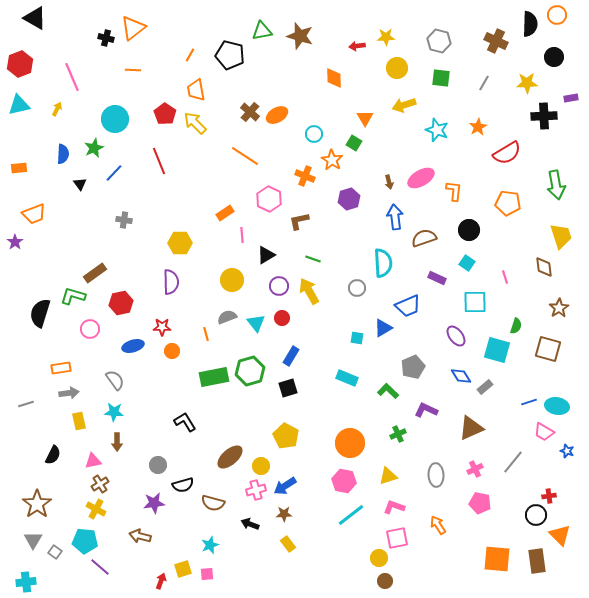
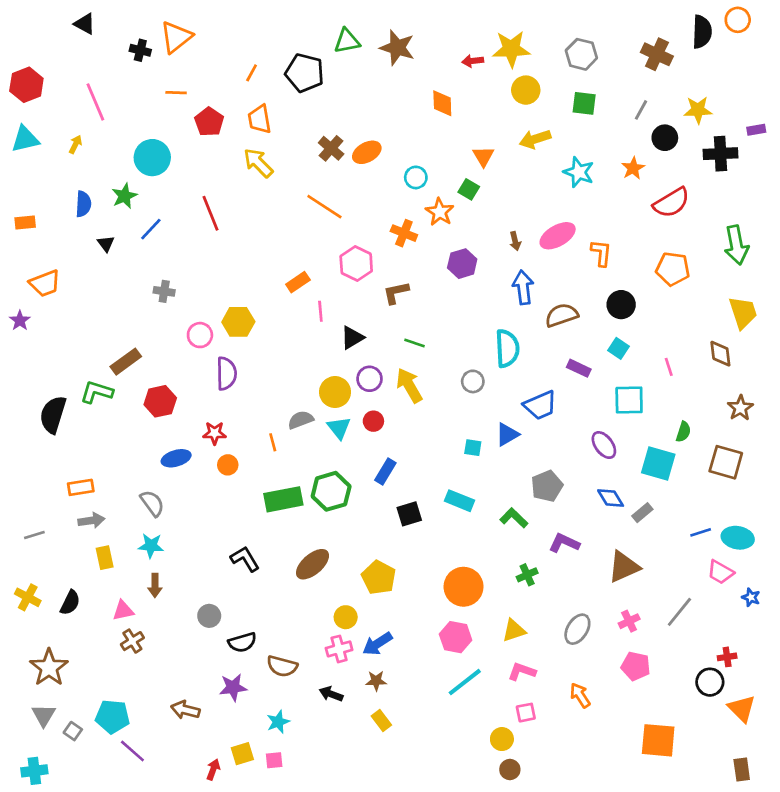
black triangle: (35, 18) -> (85, 24), moved, size x0.7
yellow star: (386, 37) -> (511, 49), size x1.6
black circle: (554, 57) -> (665, 138), moved
red pentagon: (165, 114) -> (209, 122), moved
yellow circle: (232, 280) -> (335, 392), moved
pink circle: (90, 329) -> (200, 335), moved
black square: (288, 388) -> (409, 514), moved
brown ellipse: (230, 457) -> (313, 564), moved
gray ellipse: (436, 475) -> (577, 629), turned 35
purple star: (154, 503) -> (233, 687), moved
yellow cross: (96, 509) -> (28, 597), moved
pink square: (397, 538) -> (526, 713), size x0.7
brown rectangle: (537, 561) -> (742, 770), moved, size x0.7

